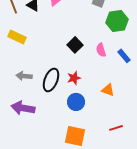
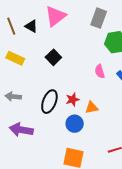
black square: (75, 45) -> (53, 57), moved
gray arrow: (24, 76) -> (13, 97), moved
orange triangle: (108, 90) -> (92, 108), moved, turned -32

